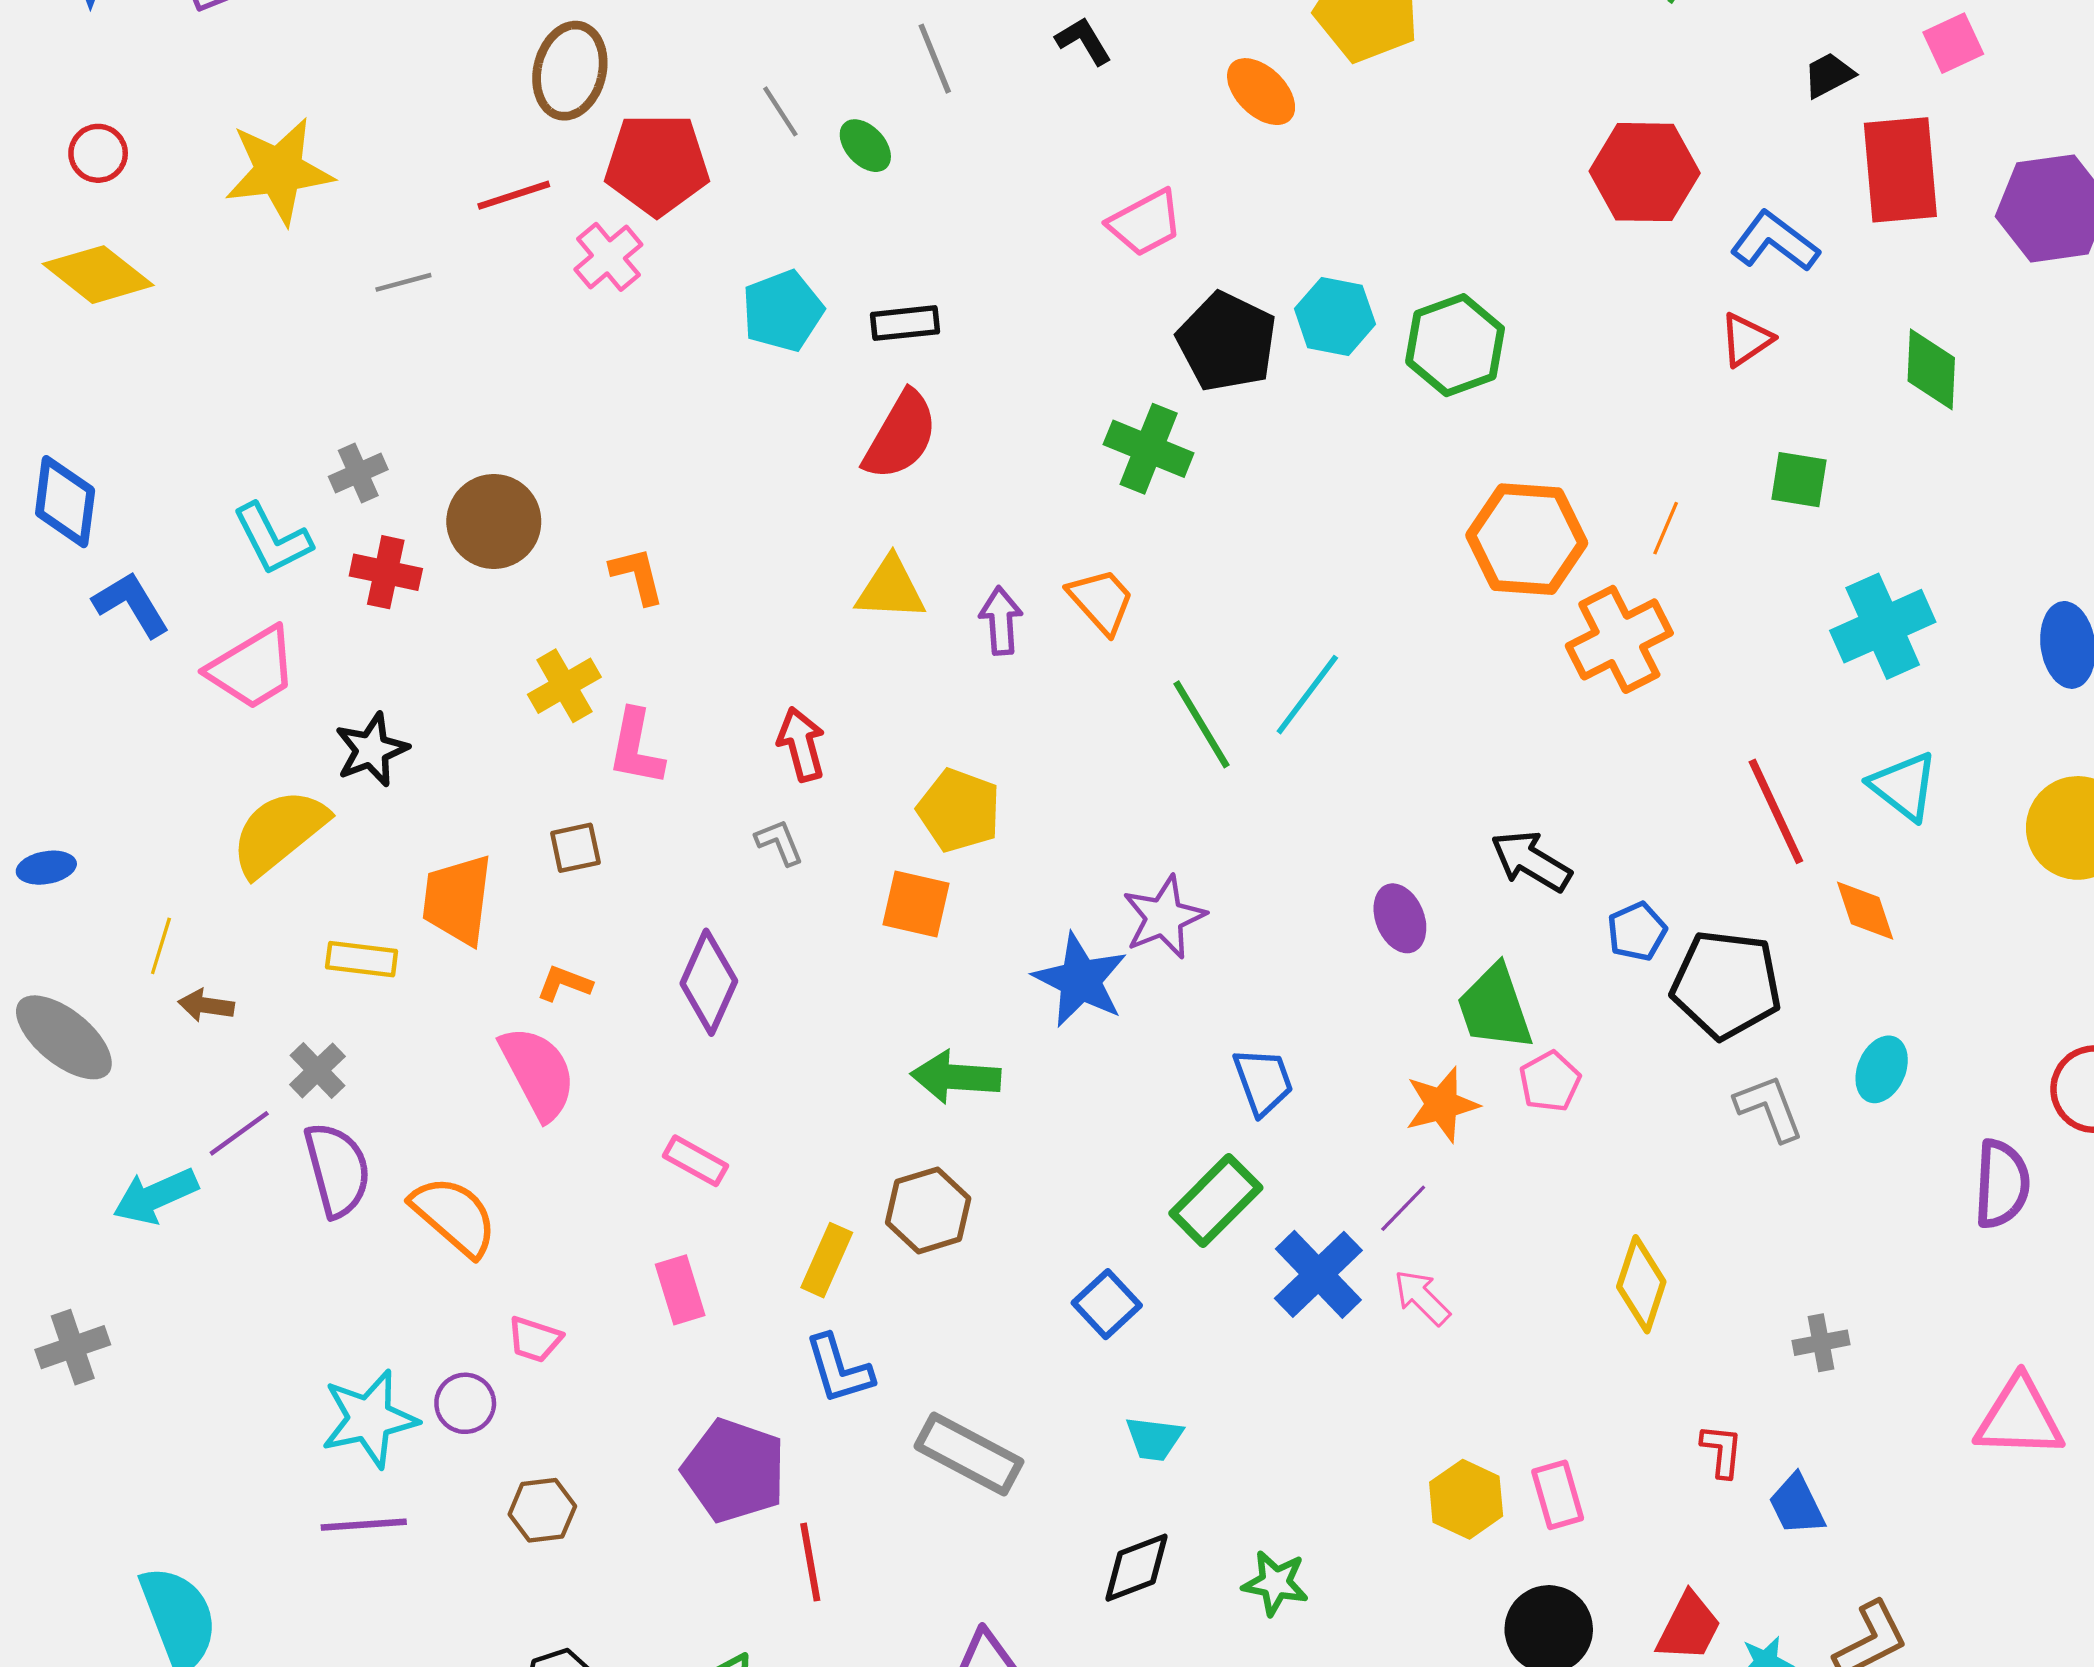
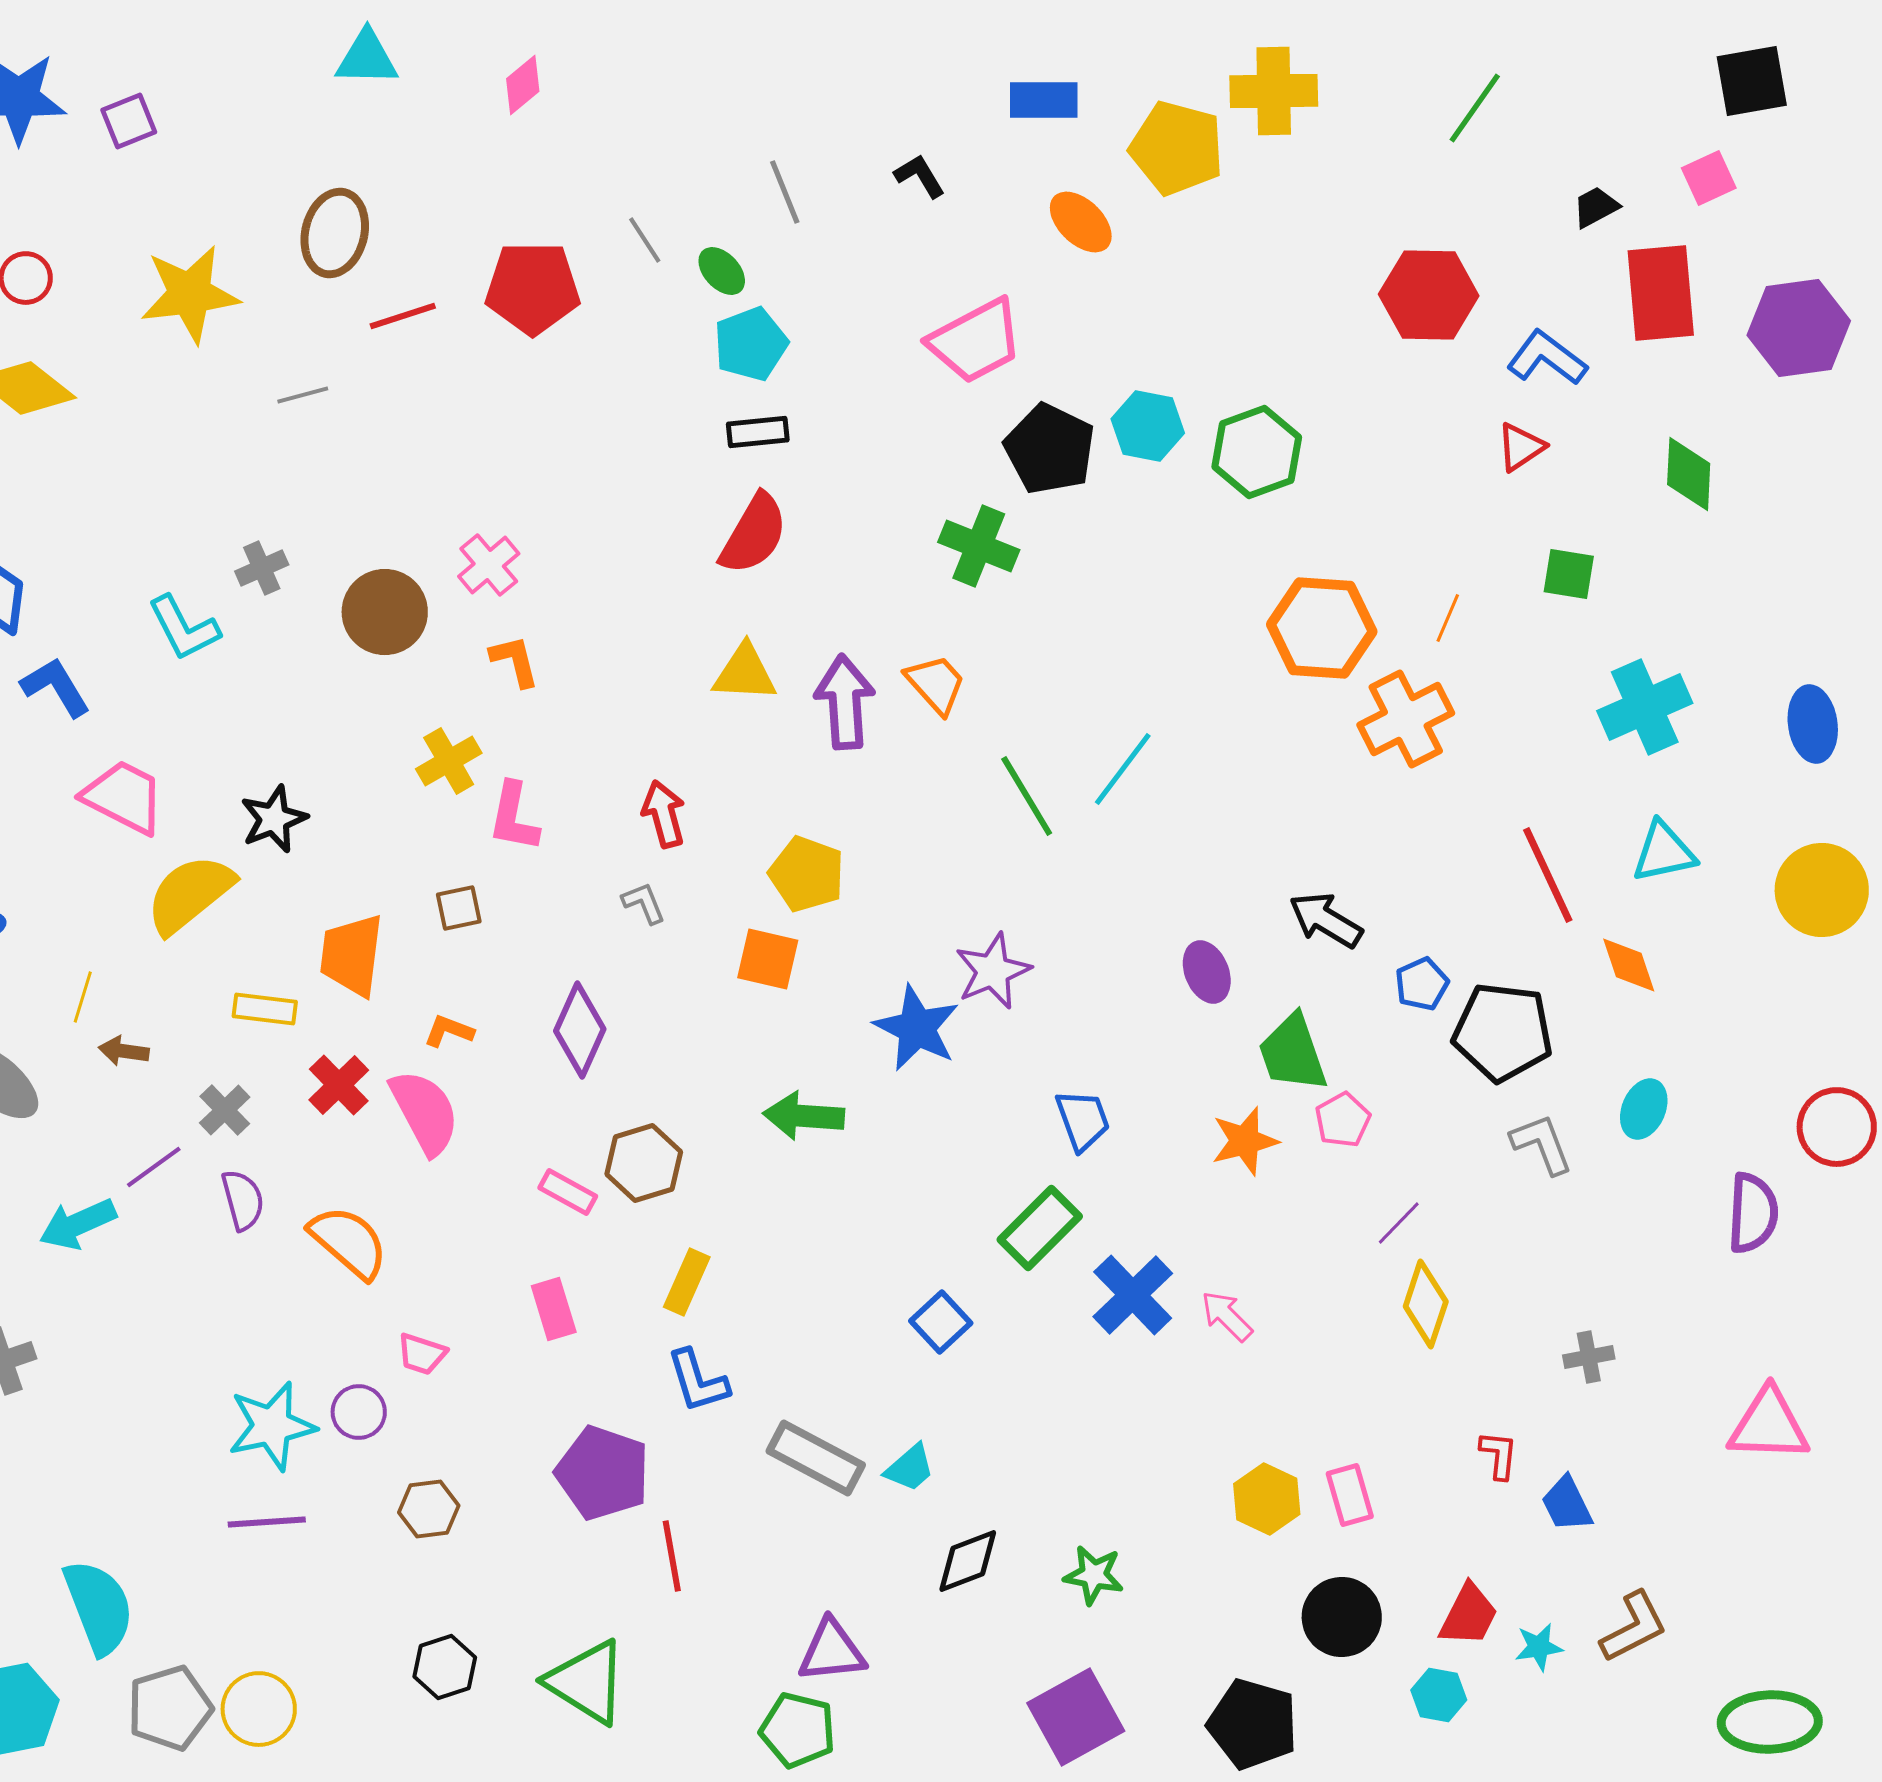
brown ellipse: (570, 71) -> (335, 233), moved
pink trapezoid: (1145, 223) -> (976, 341), size x1.4
pink cross: (608, 257) -> (489, 565), moved
cyan pentagon: (783, 311) -> (751, 344), moved
red cross: (386, 572) -> (339, 1085), moved, turned 34
purple arrow: (1001, 621) -> (845, 702), size x1.5
pink trapezoid: (252, 668) -> (124, 797), moved, turned -122
cyan triangle: (1904, 786) -> (1664, 852), turned -50
purple semicircle: (337, 1170) -> (243, 1200), size x0.7
purple line: (1403, 1208) -> (1399, 1223), moved
brown hexagon: (928, 1210) -> (644, 1163), moved
cyan trapezoid: (1154, 1439) -> (910, 1468), moved, turned -48

